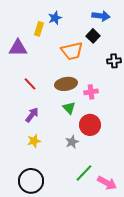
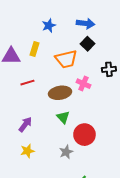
blue arrow: (101, 16) -> (85, 23), moved
yellow rectangle: (39, 29) -> (35, 49), moved
red line: (30, 84) -> (27, 83), moved, turned -64
pink cross: (91, 92) -> (83, 84), moved, turned 32

